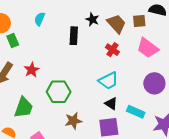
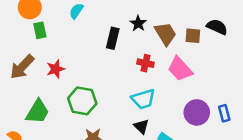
pink trapezoid: (148, 48) -> (180, 69), moved
red cross: (112, 50) -> (145, 63), moved, turned -32

